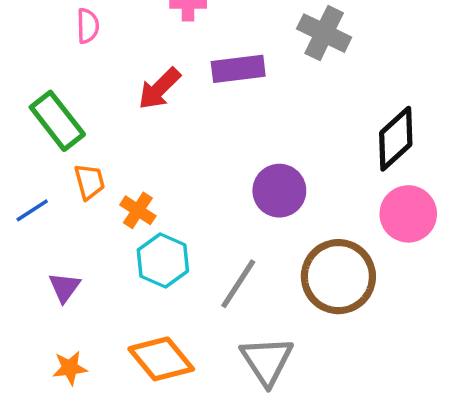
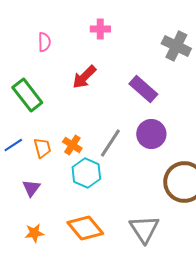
purple rectangle: (238, 69) -> (143, 89), moved, turned 48
orange trapezoid: (90, 182) -> (42, 148), moved
gray line: (238, 284) -> (110, 143), moved

